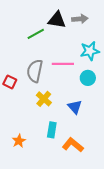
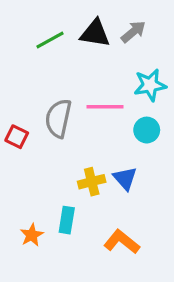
gray arrow: (80, 19) -> (133, 32), turned -35
green line: (36, 34) -> (50, 40), moved
yellow cross: (44, 99) -> (92, 182), moved, turned 35
cyan rectangle: (52, 130) -> (67, 220), moved

